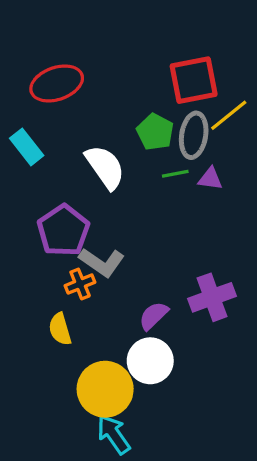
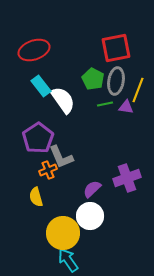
yellow line: (229, 115) -> (138, 90), moved, turned -30
cyan rectangle: (27, 147) -> (41, 86), moved
gray L-shape: (102, 262) -> (61, 157), turned 32

